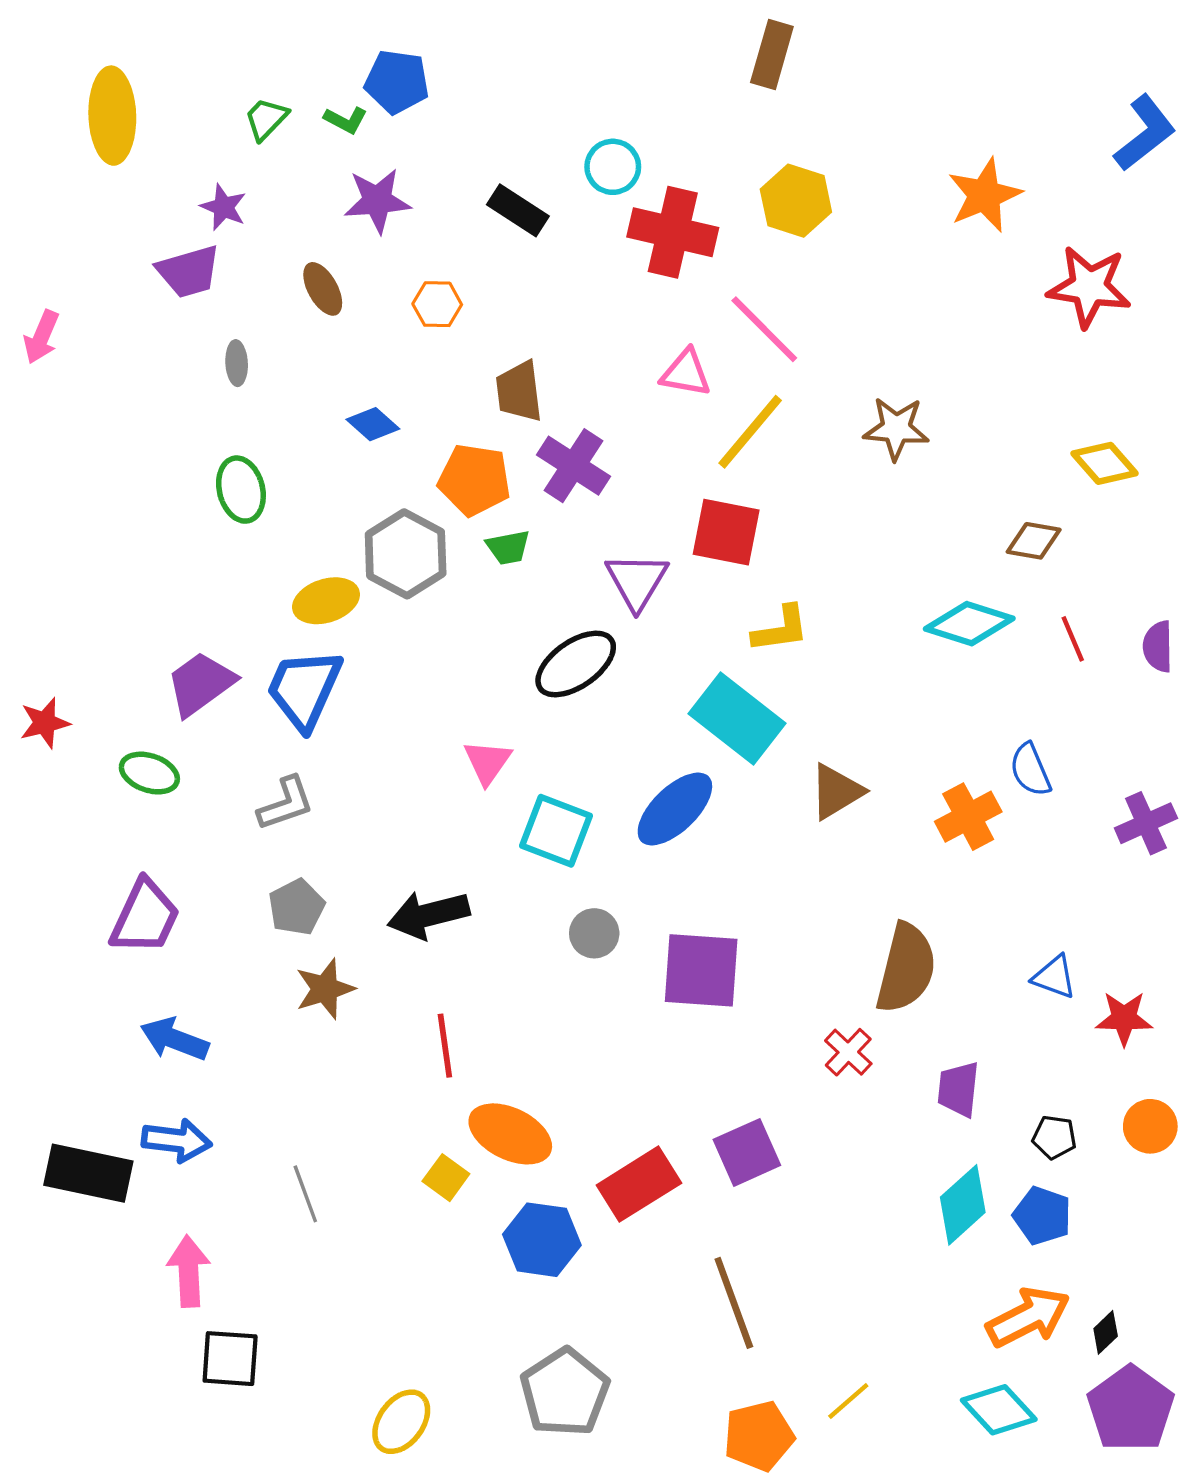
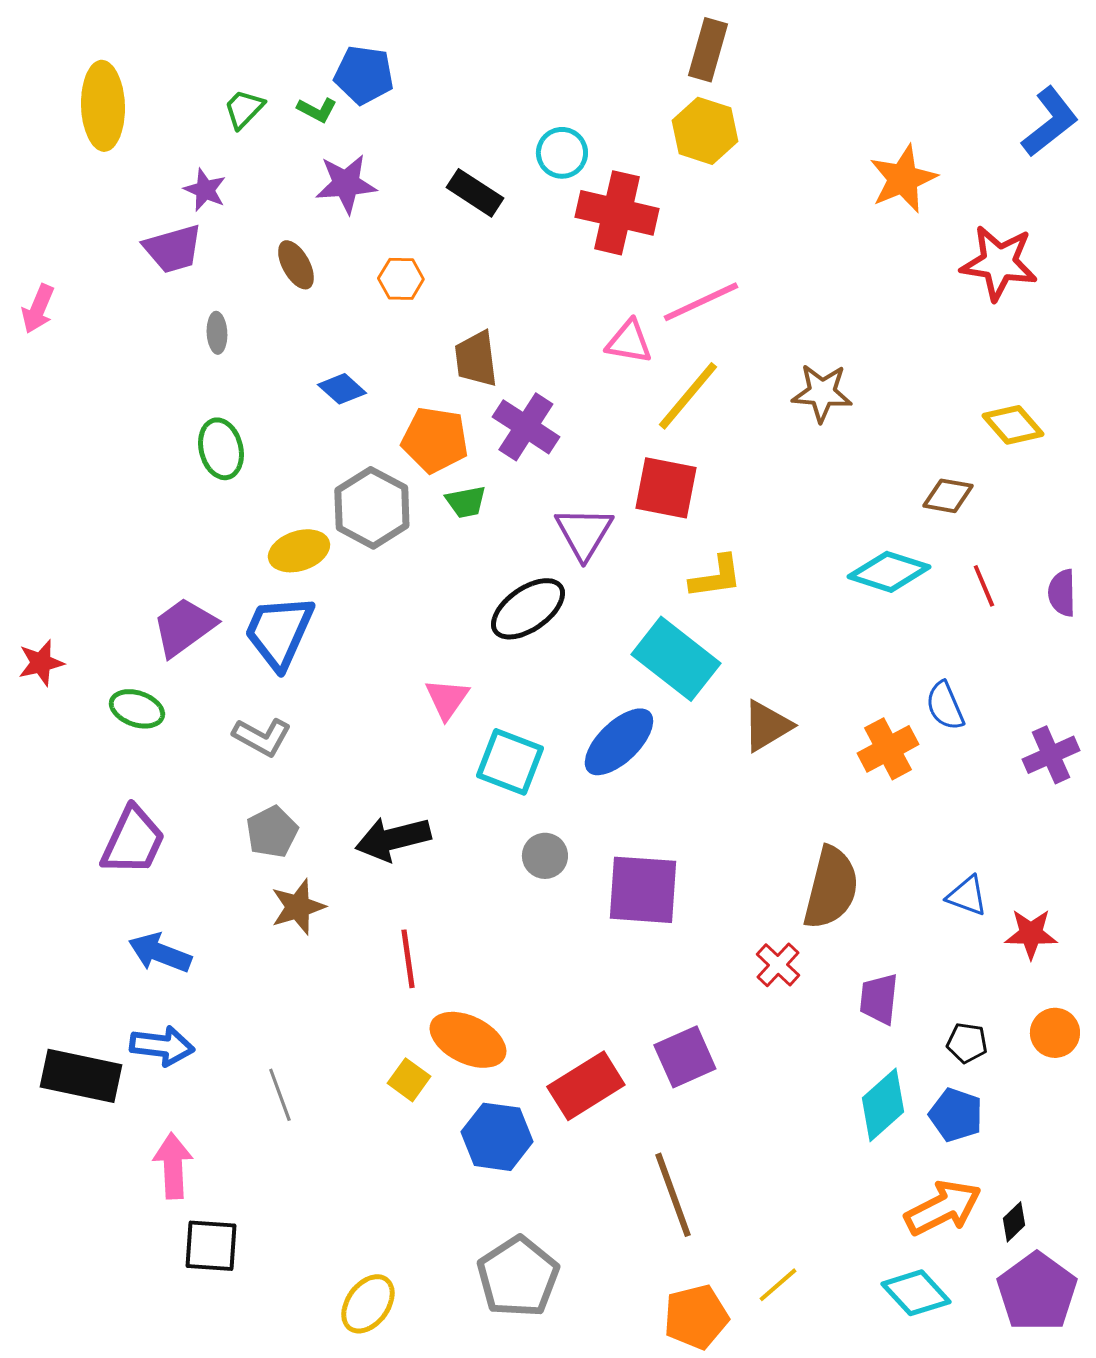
yellow hexagon: (796, 201) -> (705, 131), moved
pink line: (764, 329) -> (701, 302), turned -70
gray L-shape: (286, 804) -> (262, 737), turned 48

